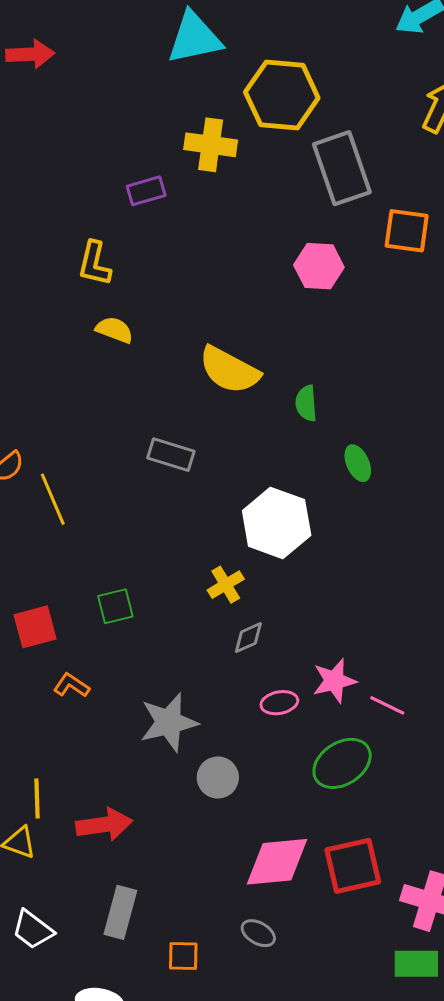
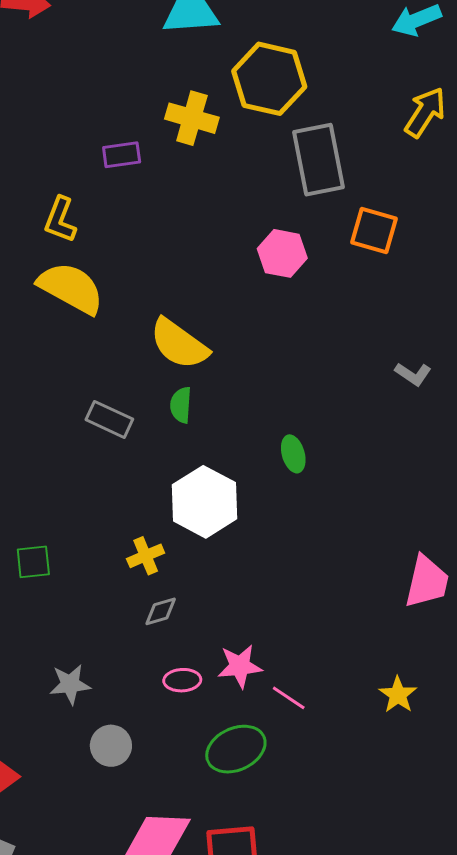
yellow semicircle: (114, 330) -> (71, 288), size x1.8
green semicircle: (306, 403) -> (181, 405), moved
gray star: (169, 722) -> (70, 684), size x0.7

